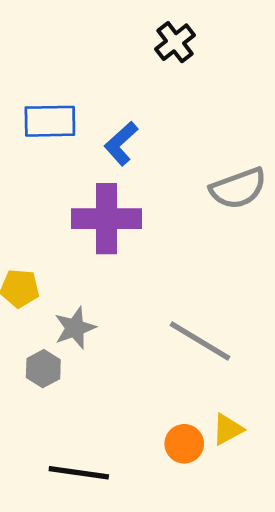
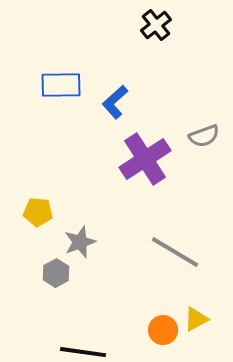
gray semicircle: (238, 188) -> (204, 136), size x0.7
purple cross: (107, 219) -> (145, 159), moved, turned -33

